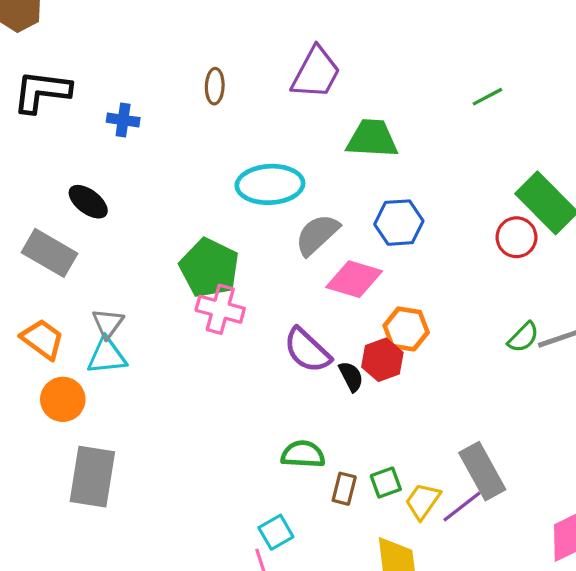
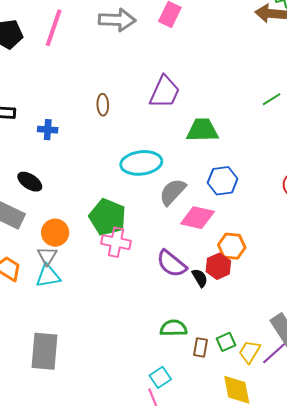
orange circle: (63, 399) -> (55, 233), moved

